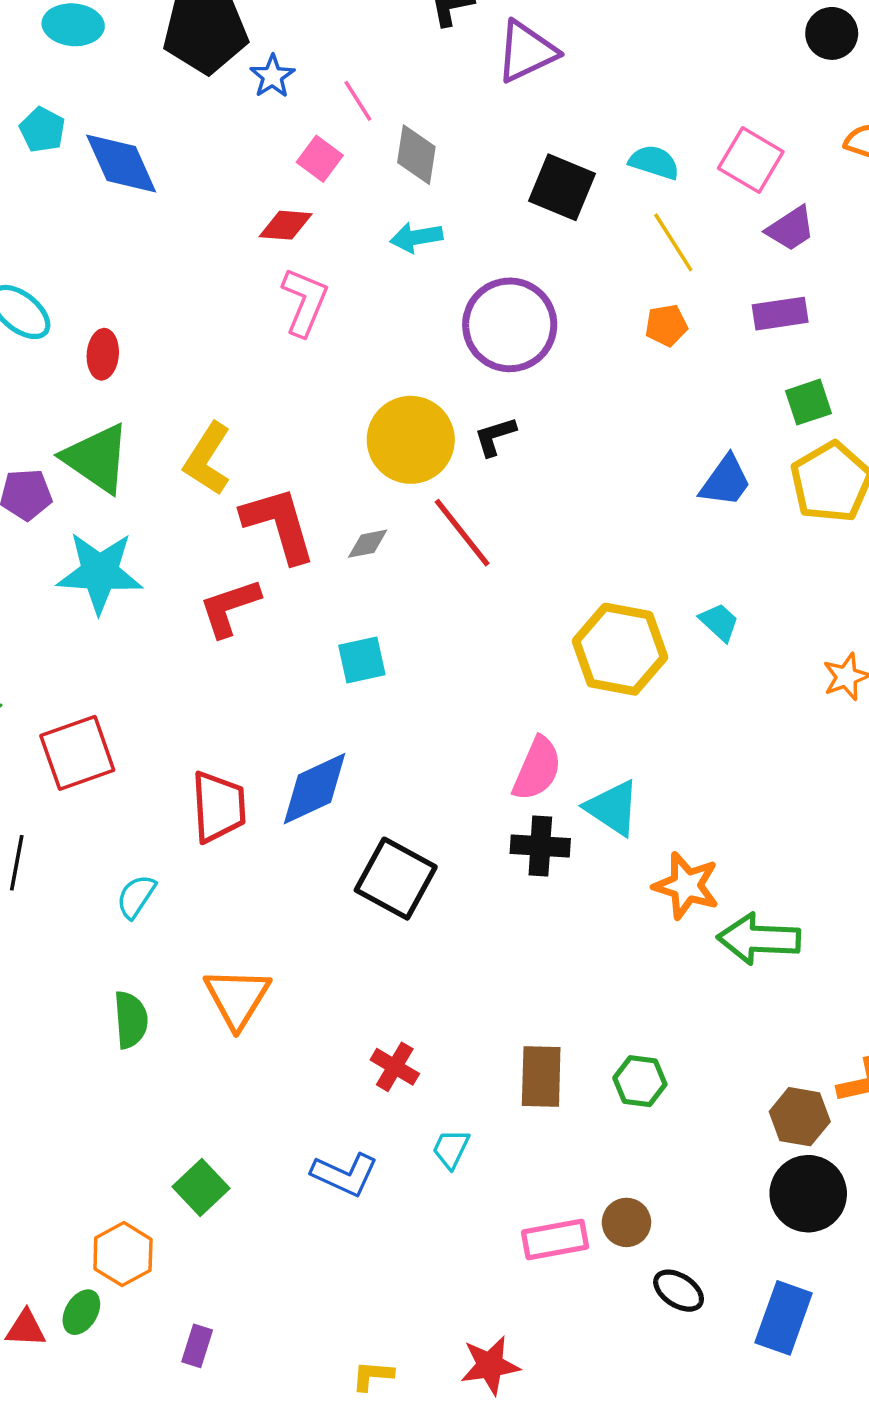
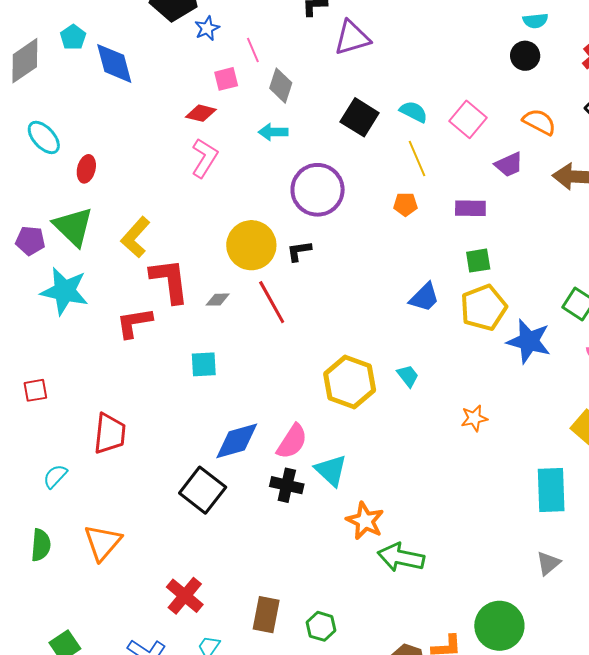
pink square: (320, 159) -> (226, 79), turned 30
purple trapezoid: (791, 229) -> (509, 165), moved
red square: (77, 753) -> (35, 390), size x0.6
blue diamond: (315, 789) -> (237, 441), moved
red cross: (395, 1067) -> (185, 596), size x1.4

